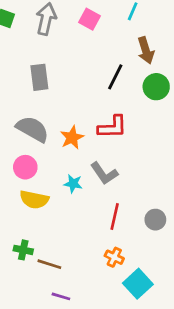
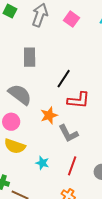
black line: (115, 77) -> (64, 79), moved
orange star: (72, 138) -> (49, 115), moved
cyan star: (73, 184) -> (42, 163), moved

